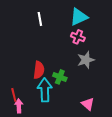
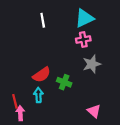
pink cross: (78, 37) -> (83, 40), turned -32
red semicircle: (39, 70) -> (42, 75), turned 48
cyan arrow: (45, 90) -> (38, 95), moved, size x0.6

